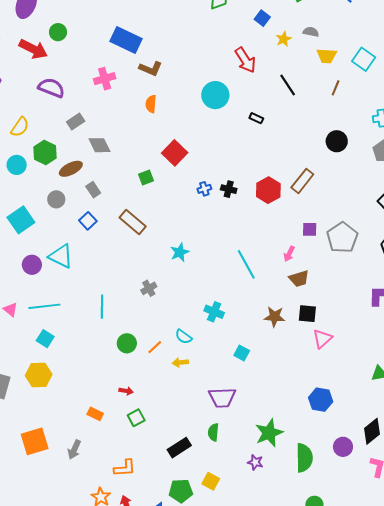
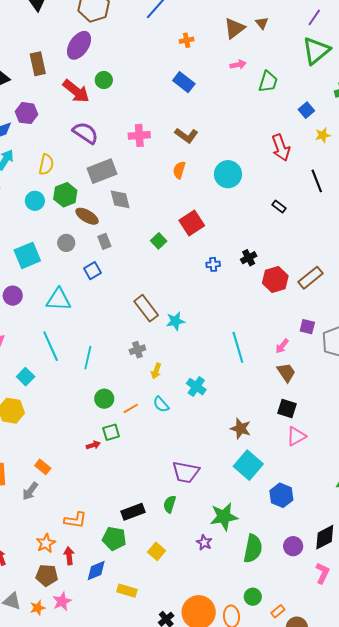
blue rectangle: (126, 40) -> (184, 82), moved, size x0.7
cyan circle: (215, 95) -> (228, 174), moved
gray rectangle: (76, 121) -> (102, 171), size x1.6
yellow semicircle: (20, 127) -> (46, 164), turned -35
brown ellipse: (71, 169) -> (87, 216), turned 45
green square: (146, 178) -> (159, 241), turned -35
black cross: (229, 189) -> (249, 258), moved, turned 35
brown rectangle: (133, 222) -> (146, 308), moved
cyan triangle: (61, 256) -> (59, 300), turned -36
purple circle: (32, 265) -> (13, 296), moved
brown trapezoid: (299, 279) -> (286, 372), turned -120
cyan line: (44, 306) -> (51, 346), moved, turned 60
brown star: (275, 317) -> (241, 429), moved
cyan square: (242, 353) -> (248, 465), moved, size x1.8
yellow arrow: (180, 362) -> (156, 371), moved, turned -77
red arrow: (126, 391) -> (93, 445), turned -40
orange rectangle: (95, 414) -> (43, 467), moved
green square: (136, 418) -> (111, 432), moved
green pentagon: (181, 491) -> (114, 539), moved

